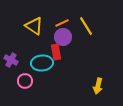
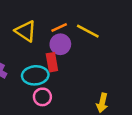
yellow line: (86, 26) -> (88, 31), turned -30
pink circle: (25, 81) -> (42, 97), moved

